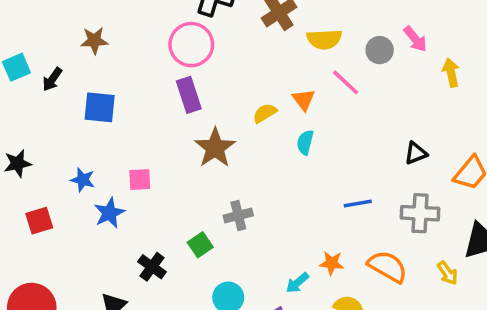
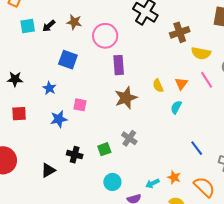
pink circle: (191, 45) -> (105, 36), moved
black arrow: (52, 79) -> (49, 26), moved
yellow semicircle: (265, 113) -> (158, 86), turned -96
blue star: (83, 180) -> (49, 88), moved
blue line: (358, 204) -> (197, 148), turned 49
gray cross: (238, 215) -> (129, 138), turned 35
black cross: (152, 267) -> (75, 155), turned -35

